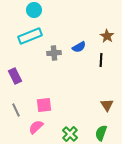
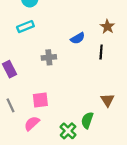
cyan rectangle: (30, 36) -> (25, 27), size x0.7
gray cross: (54, 53) -> (49, 57), moved
green semicircle: (101, 133) -> (87, 120), moved

